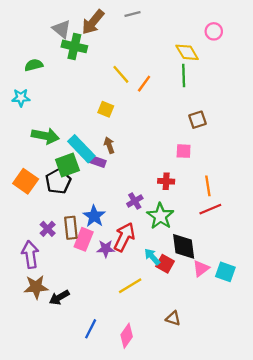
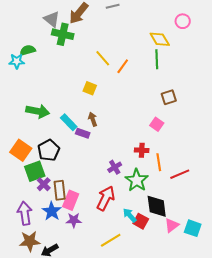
cyan star: (21, 98) -> (17, 61), moved
cyan rectangle: (81, 149) -> (69, 122), size x0.7
pink square: (184, 151) -> (157, 124), turned 32
green square: (67, 165) -> (35, 171), moved
orange line: (208, 186) -> (159, 162), moved
blue star: (94, 216) -> (52, 211), moved
purple cross: (48, 229) -> (44, 184), moved
purple star: (106, 249) -> (74, 220), moved

